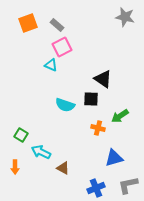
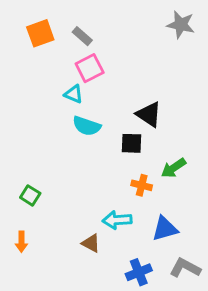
cyan semicircle: (65, 105) -> (87, 126), moved
cyan arrow: (41, 152) -> (117, 220), moved, turned -30
gray L-shape: (128, 185) -> (185, 268), turned 40

